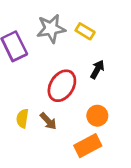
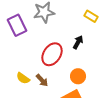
yellow rectangle: (85, 31) -> (91, 16), moved
yellow semicircle: (22, 118) -> (23, 78), turned -64

